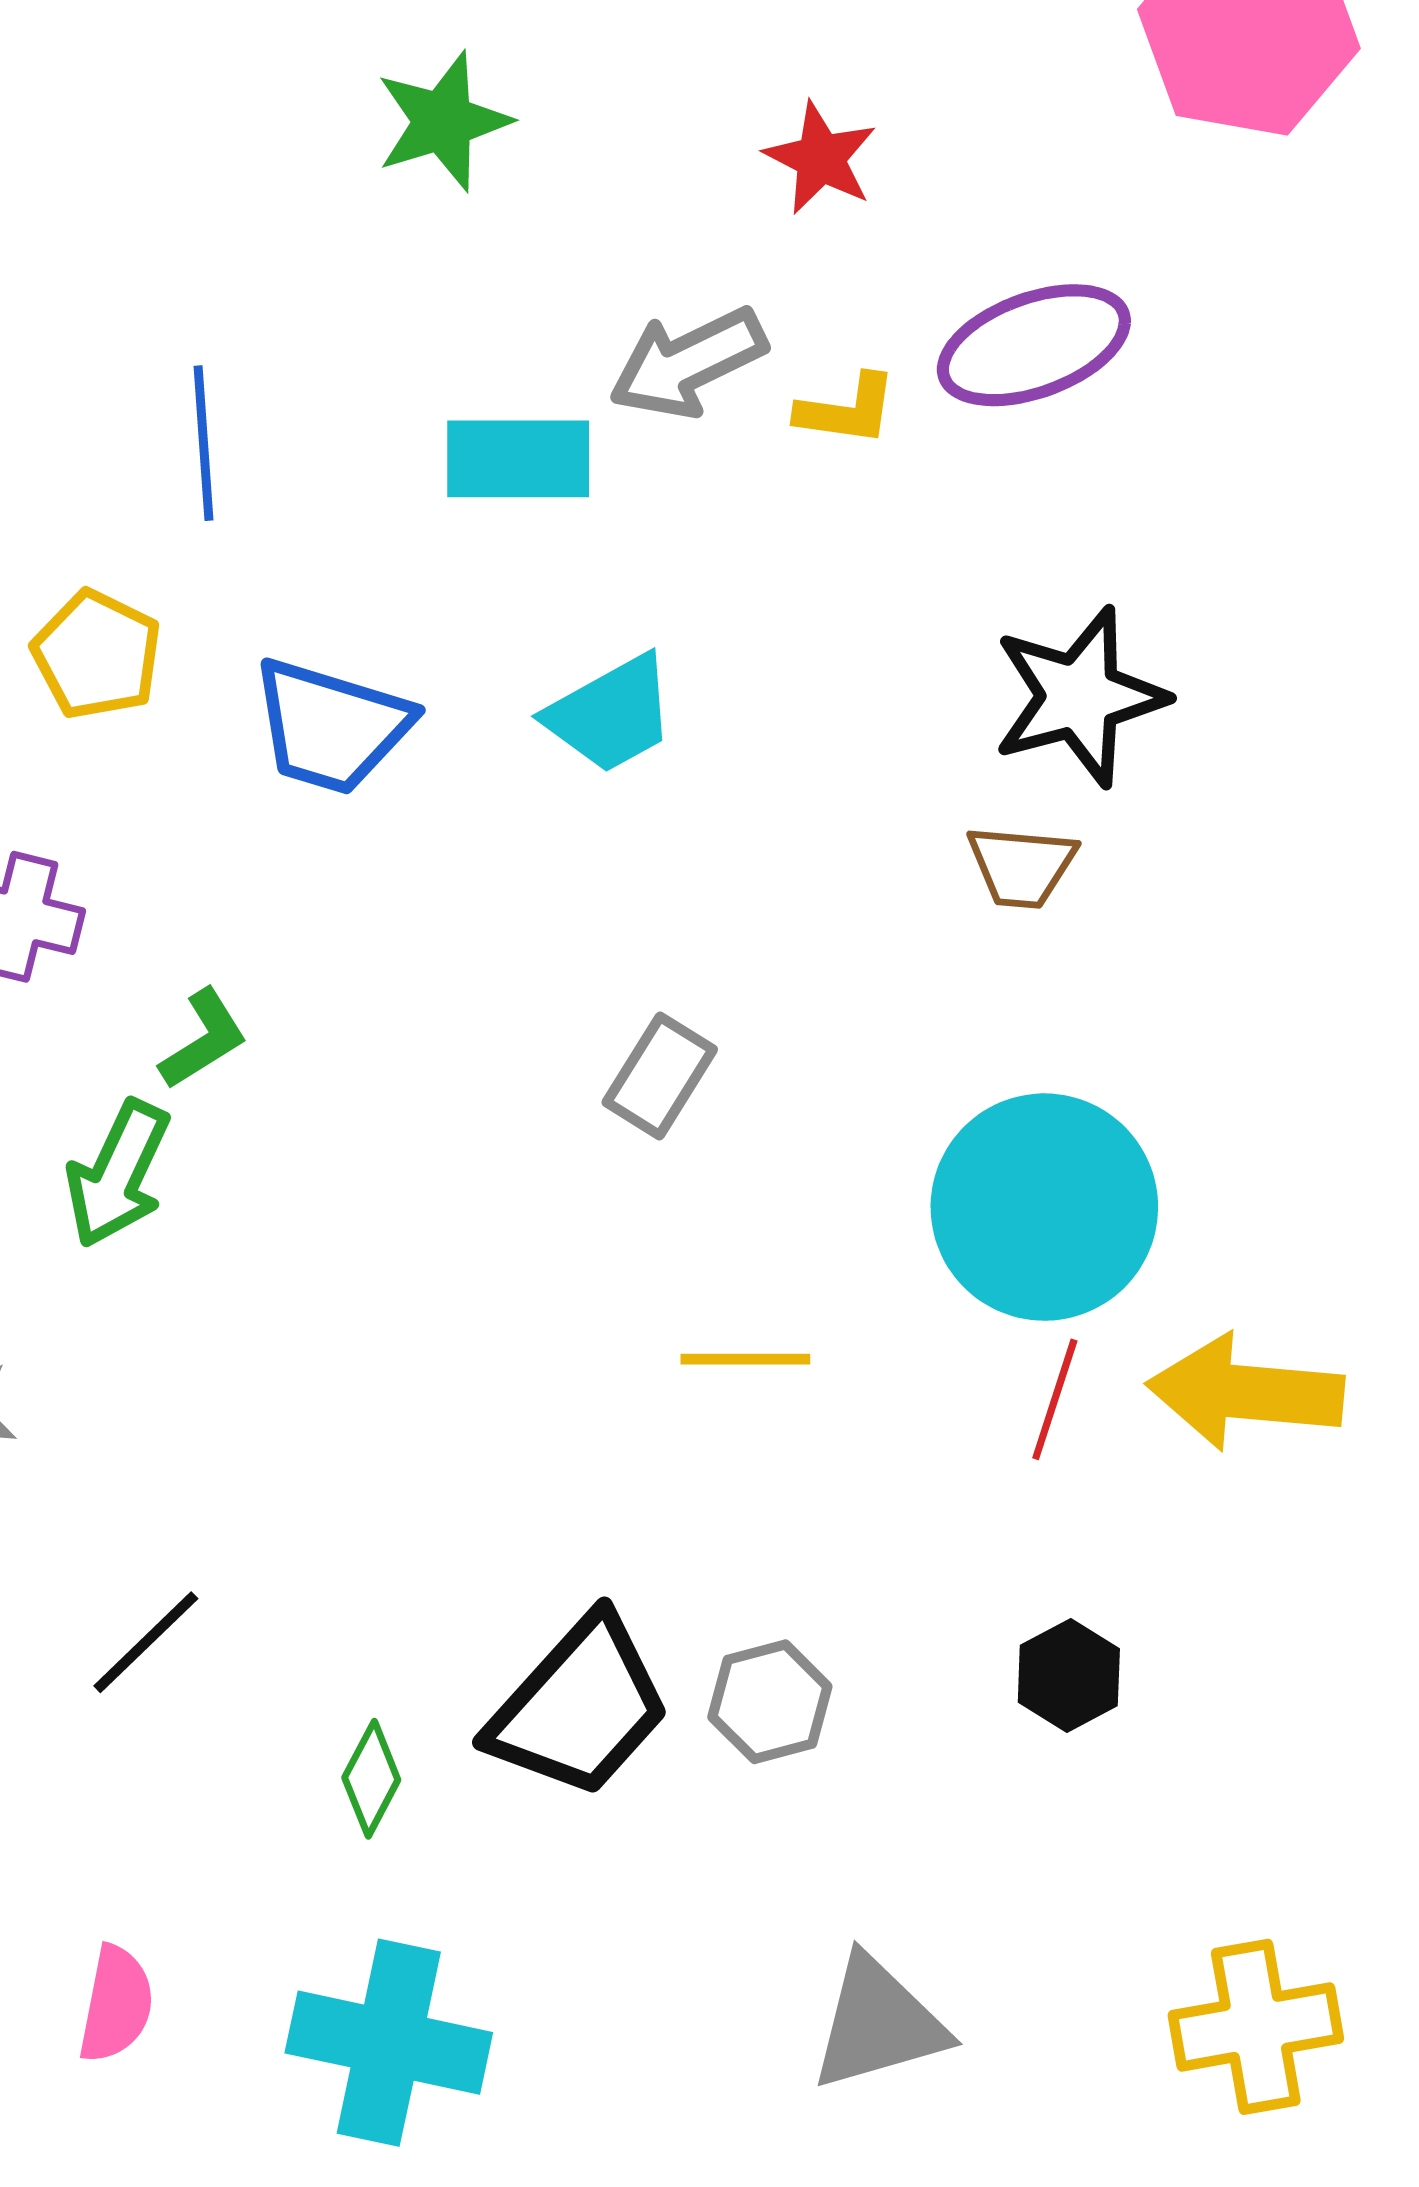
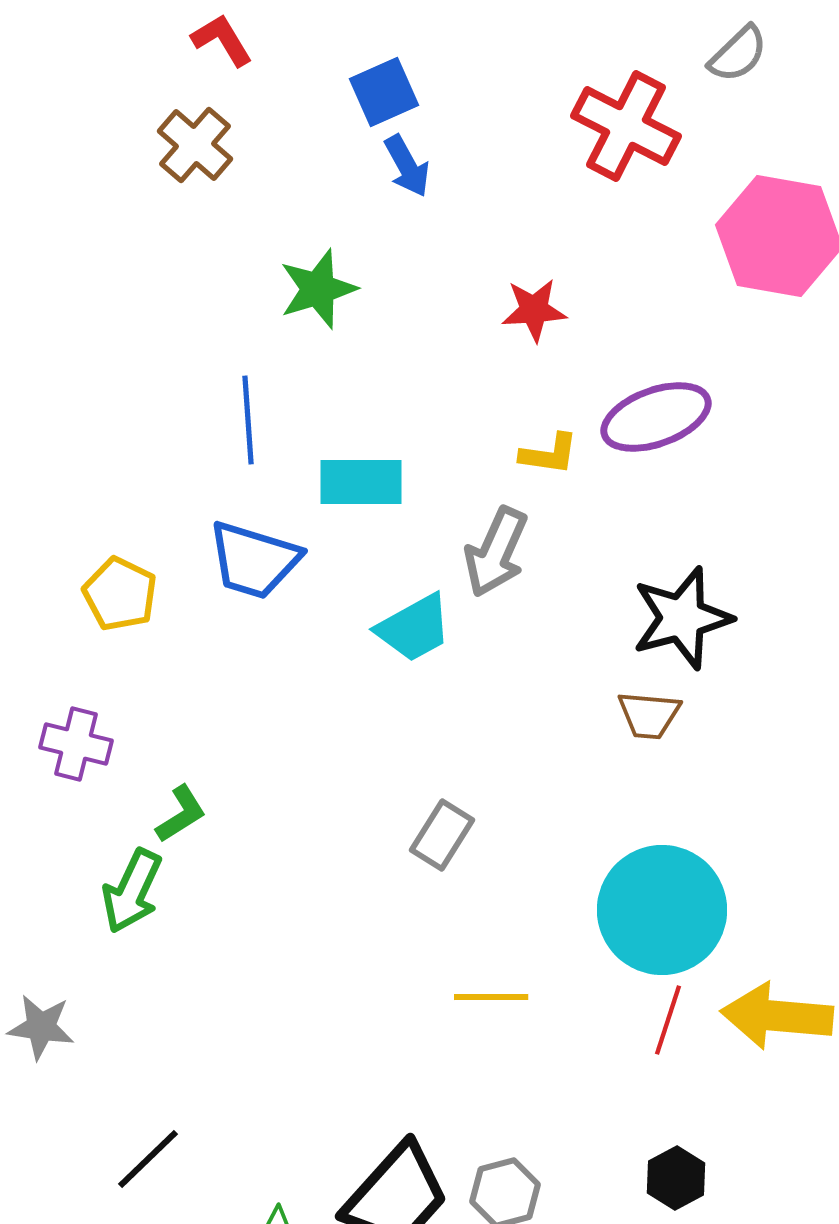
red star: (821, 158) -> (534, 310), turned -30
gray arrow: (688, 363) -> (496, 552), moved, turned -40
blue line: (204, 443) -> (248, 420), moved
blue trapezoid: (331, 726) -> (254, 560), moved

